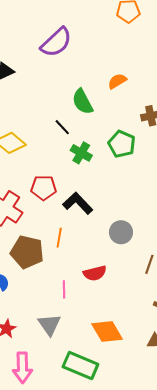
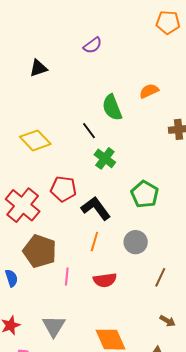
purple semicircle: (56, 42) -> (93, 45), size x0.6
green pentagon: (122, 144) -> (145, 194), moved
orange line: (59, 238) -> (94, 241), moved
pink line: (64, 289) -> (67, 276), moved

